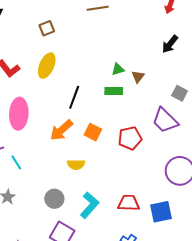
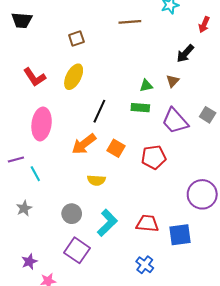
black arrow: (170, 44) -> (185, 53), moved
brown triangle: (138, 77) -> (173, 81), moved
purple trapezoid: (165, 120) -> (175, 121), moved

